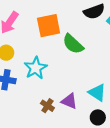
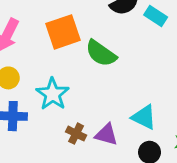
brown cross: (47, 106) -> (76, 134), moved

